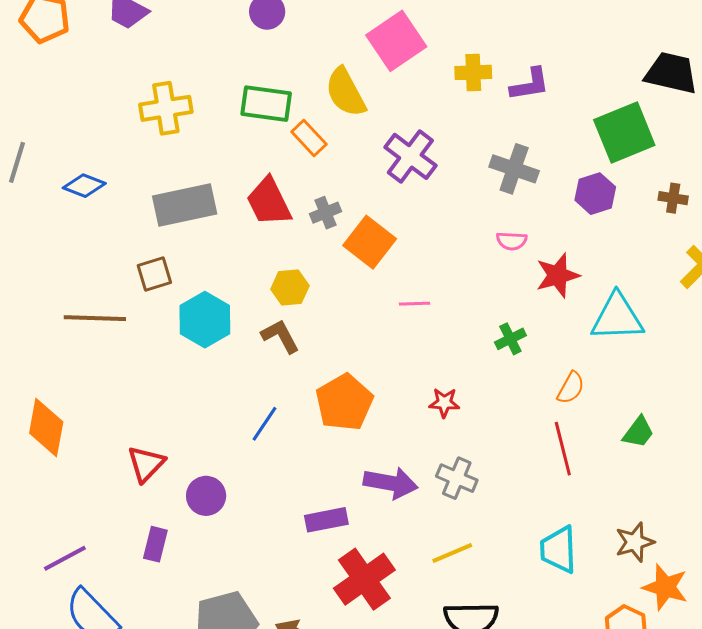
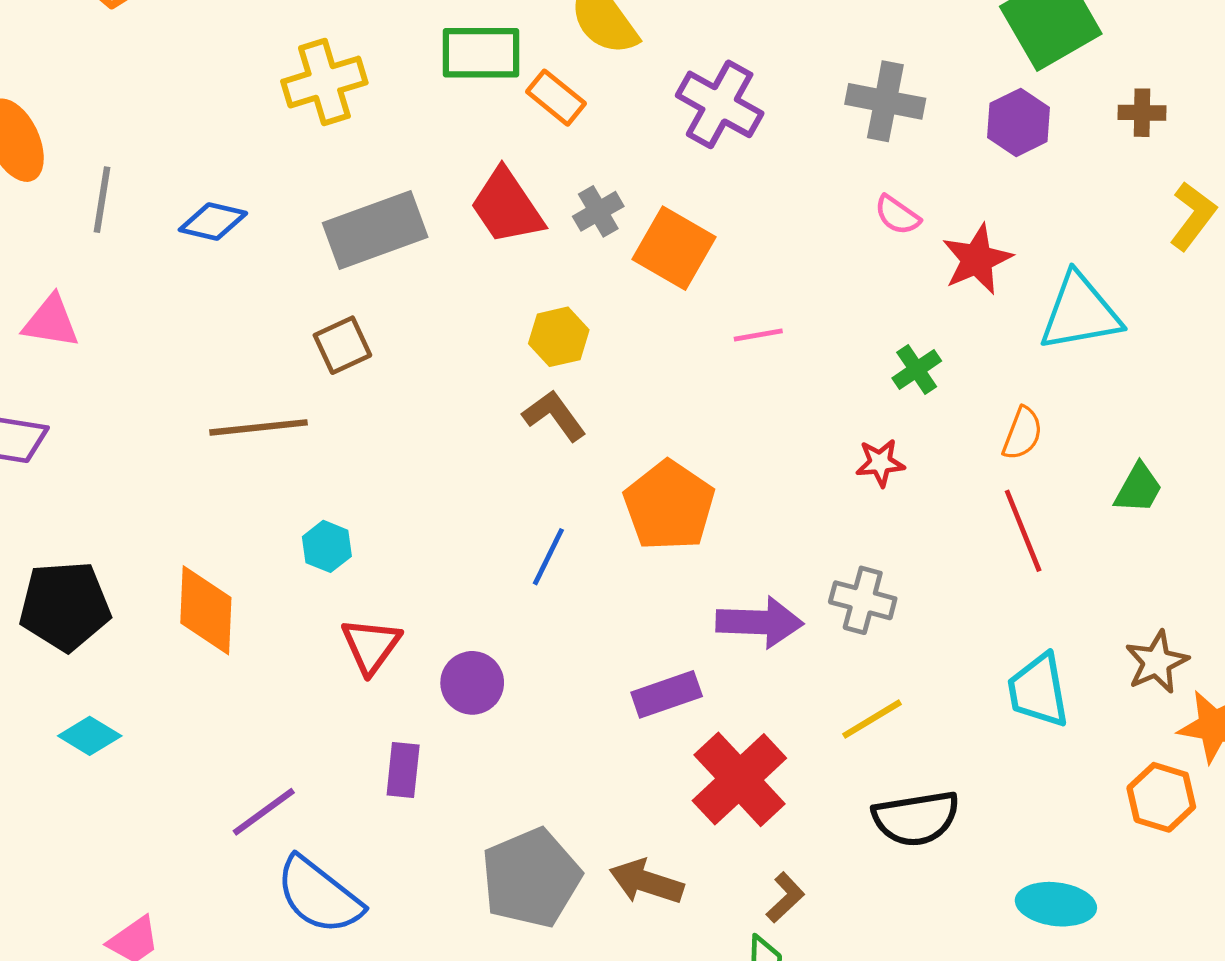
pink semicircle: (512, 241) -> (897, 215), turned 40
cyan hexagon: (205, 320) -> (327, 546), moved, size x0.6
red star: (444, 403) -> (880, 463), moved

